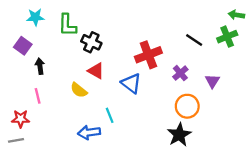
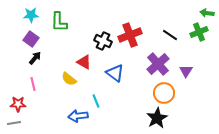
black cross: (91, 42) -> (103, 41), moved
purple square: (23, 46) -> (31, 39), moved
red cross: (148, 55) -> (130, 35), moved
black arrow: (40, 66) -> (35, 58), turned 48
purple cross: (180, 73) -> (158, 64), size x1.6

